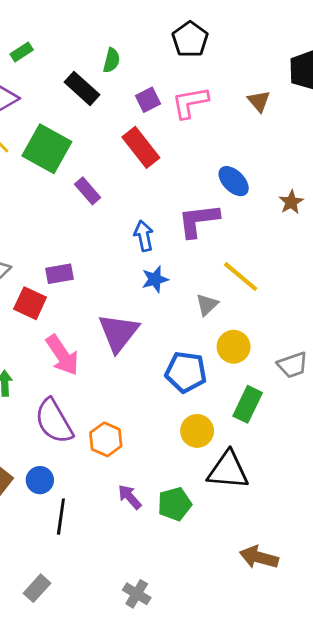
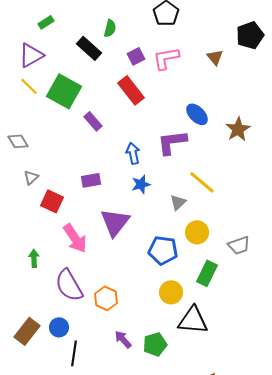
brown star: (291, 202) -> (238, 129), size x1.4
purple rectangle: (60, 274) -> (91, 180), moved

